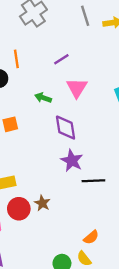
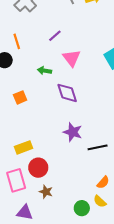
purple star: (72, 161) -> (73, 132), moved
black line: (93, 181) -> (98, 147), moved
brown star: (42, 203) -> (46, 192), moved

